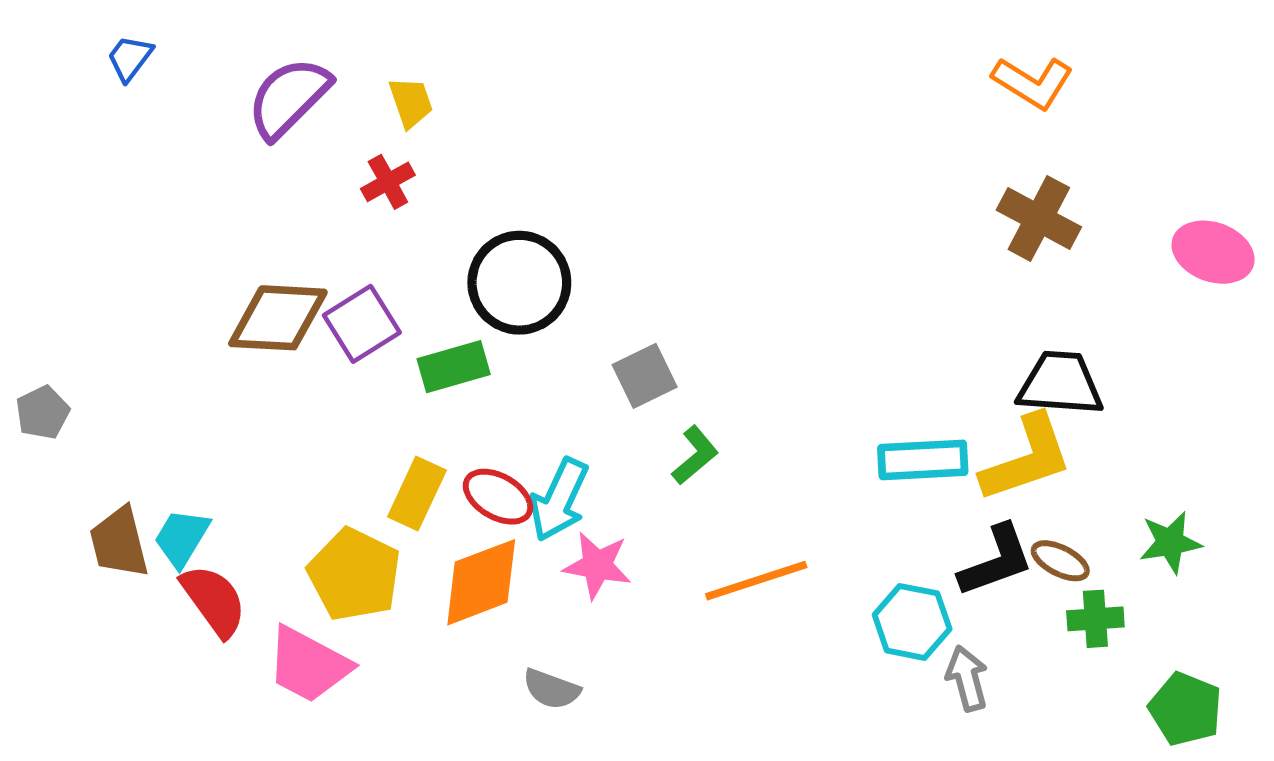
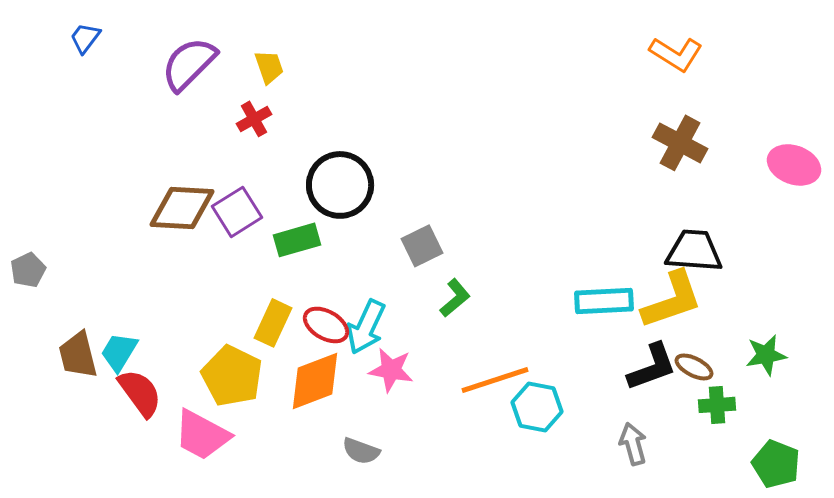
cyan hexagon: (912, 622) -> (537, 407), moved

